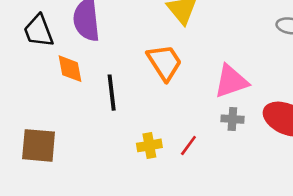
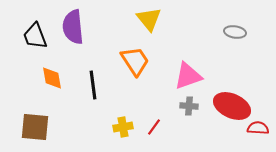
orange diamond: (70, 69) -> (52, 78), moved

